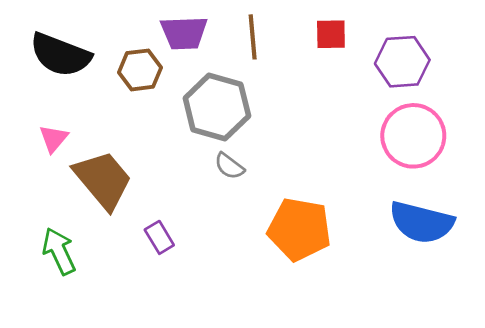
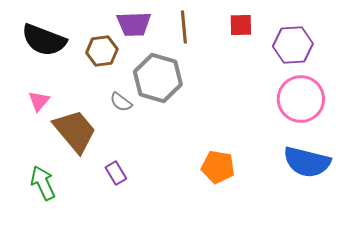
gray semicircle: (229, 166) -> (121, 102), moved
orange pentagon: (299, 229) -> (218, 167), size x0.7

